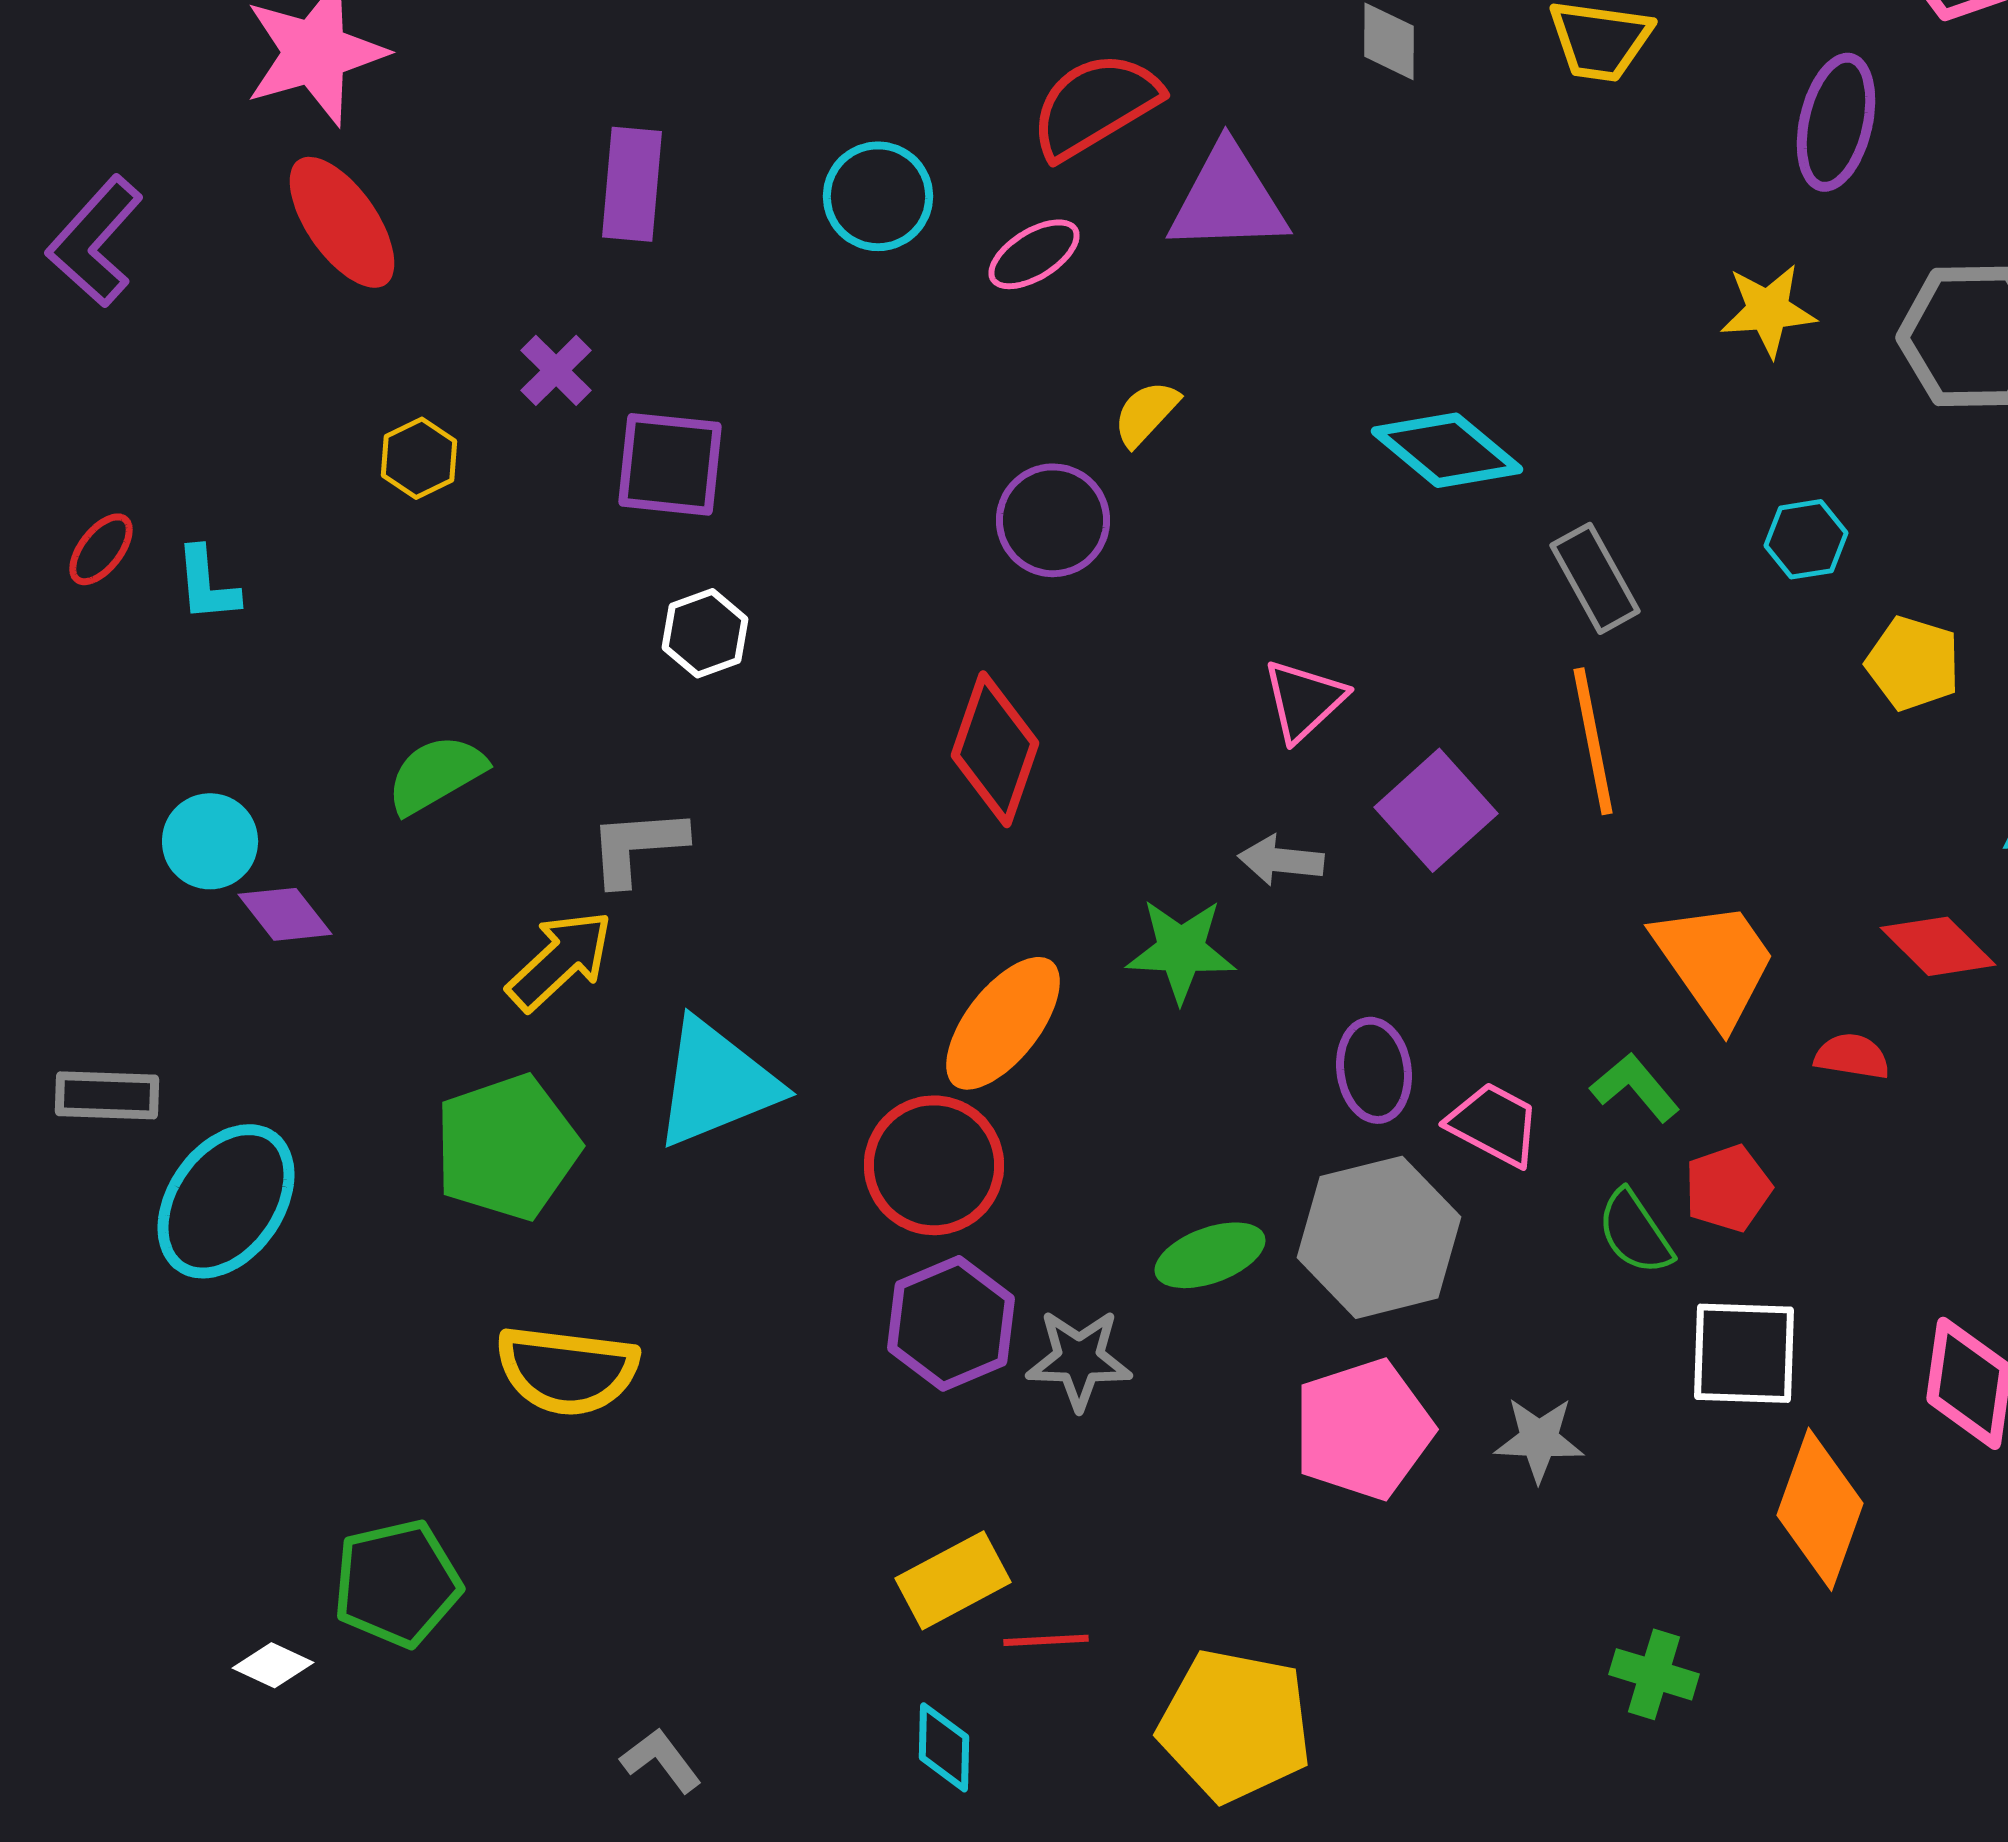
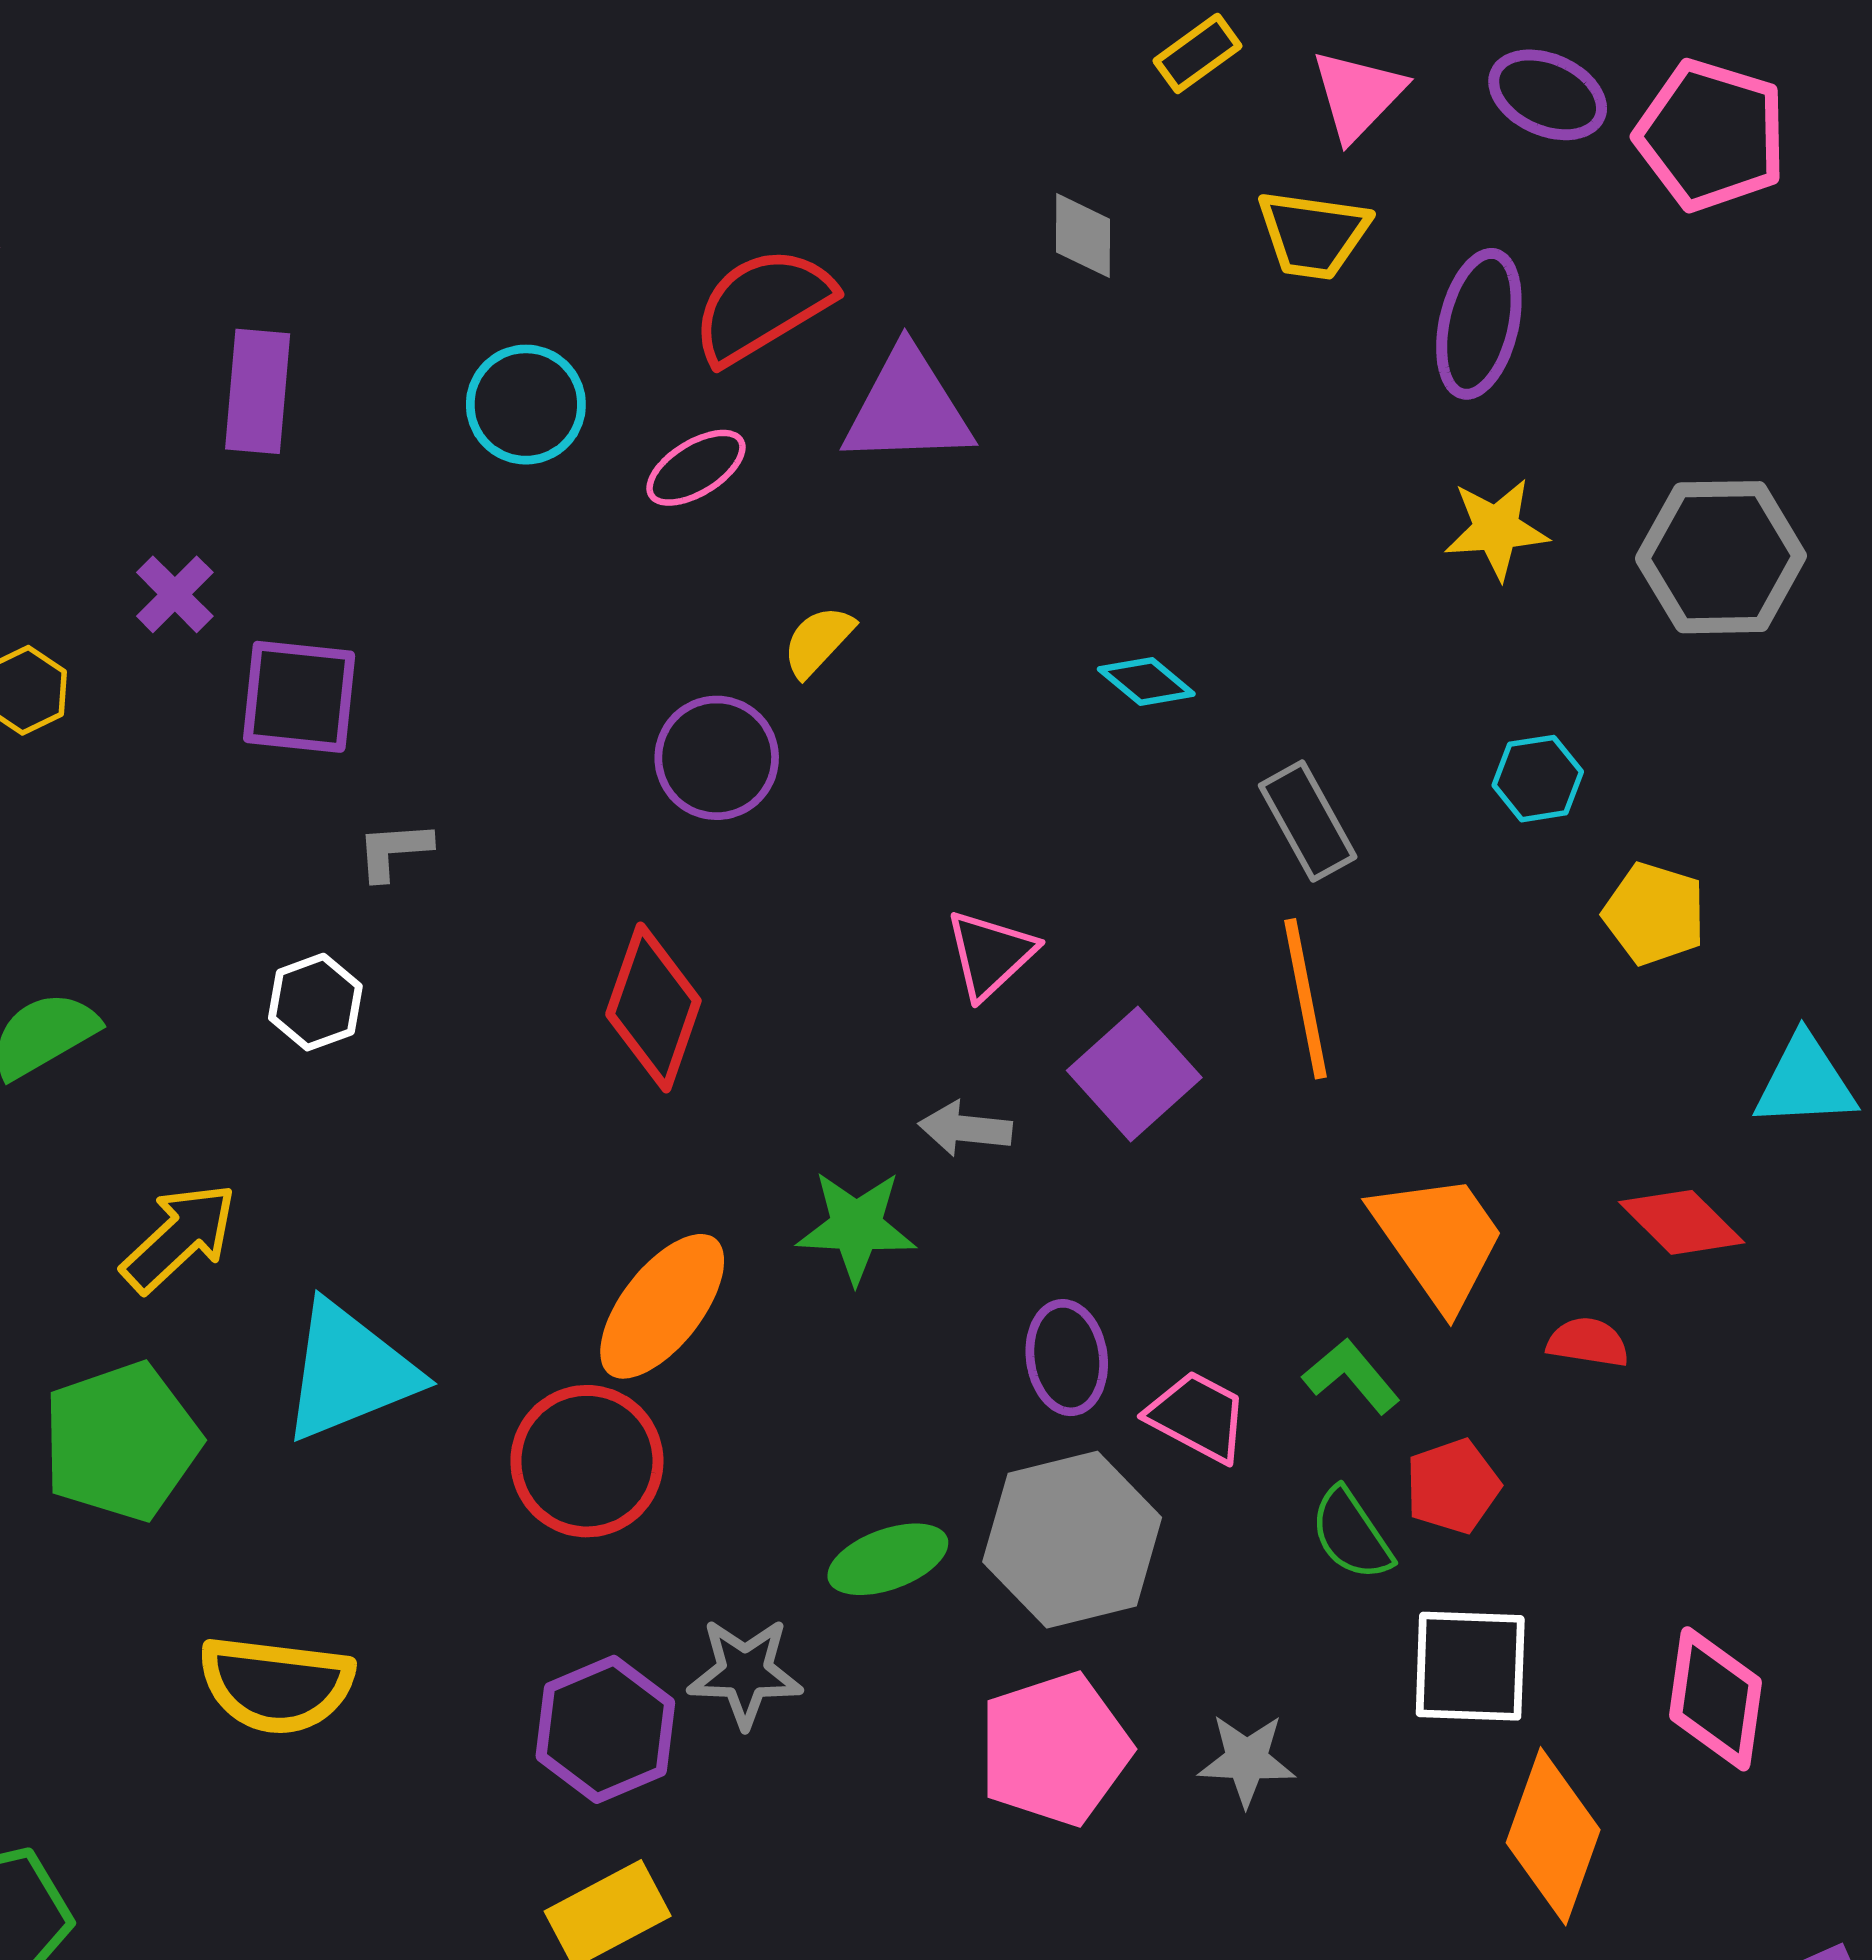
purple ellipse: (1836, 122) -> (1479, 324), moved
cyan diamond: (1447, 450) -> (1146, 682), size x0.6
white hexagon: (705, 633) -> (315, 1002), moved
gray L-shape: (637, 846) -> (394, 851), moved, size x0.7
purple hexagon: (951, 1323) -> (605, 1729), moved
yellow semicircle: (567, 1370) -> (276, 1685), moved

